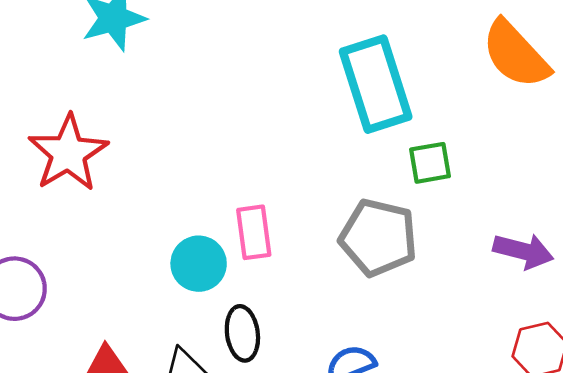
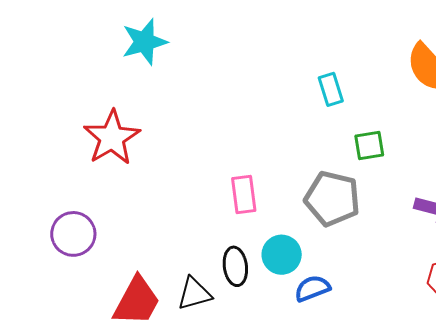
cyan rectangle: (376, 84) -> (331, 89), size x0.5
cyan circle: (199, 264) -> (282, 255), moved

